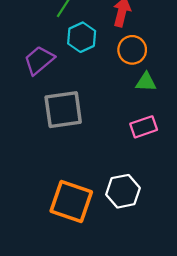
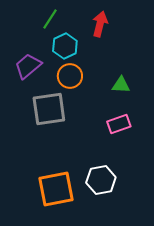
orange circle: (132, 50) -> (70, 76), moved
orange square: (71, 202) -> (56, 189), turned -30

